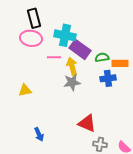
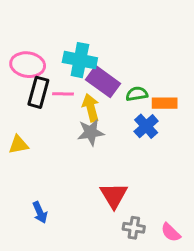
black rectangle: (34, 18) -> (38, 92), moved, turned 30
blue cross: (108, 78) -> (146, 126), turned -35
red triangle: (87, 123) -> (114, 195), turned 36

